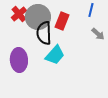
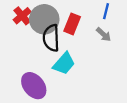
gray arrow: (98, 34) -> (104, 34), moved
purple ellipse: (19, 60) -> (34, 86), moved, turned -35

